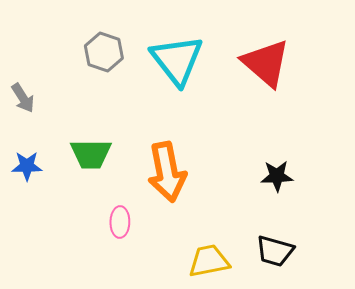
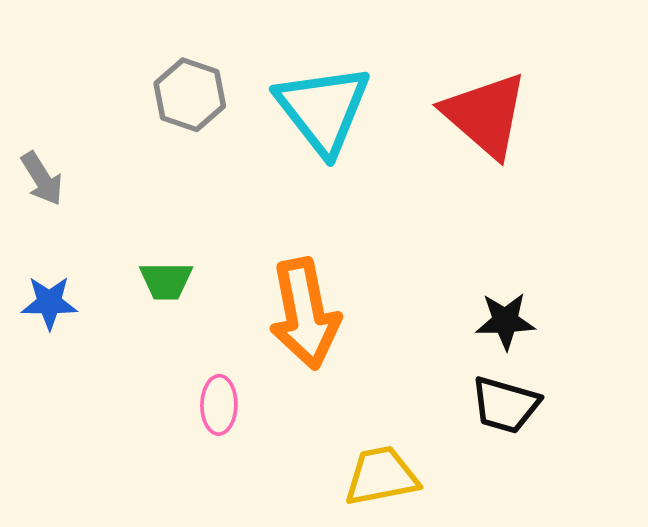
green trapezoid: (91, 154) -> (166, 281), size x0.7
black trapezoid: (275, 251) -> (505, 405), moved

